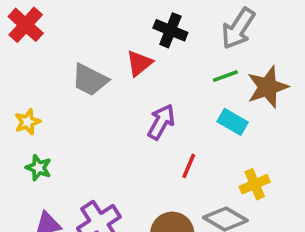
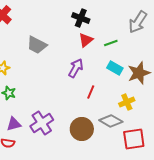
gray arrow: (238, 28) -> (138, 22), moved
red triangle: (139, 63) -> (86, 40), moved
brown star: (268, 87) -> (139, 73), moved

